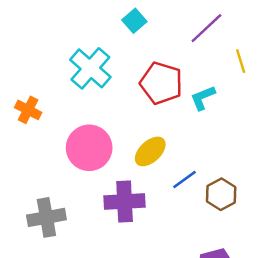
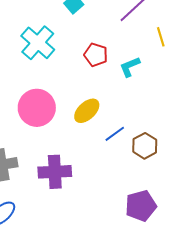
red pentagon: (161, 83) -> (96, 55), size x0.7
purple cross: (125, 202) -> (55, 172), moved

